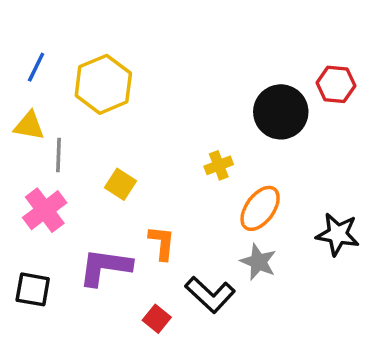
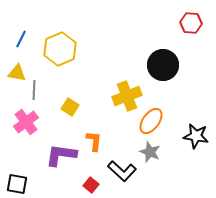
red hexagon: (336, 84) -> (191, 23), moved
yellow cross: (219, 165) -> (127, 96), size x1.8
black square: (33, 289) -> (17, 184), moved

